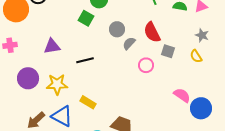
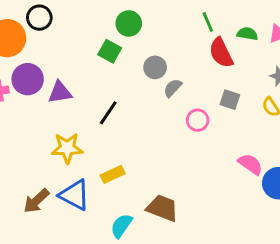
red semicircle: (152, 32) -> (221, 53), moved
black line: (85, 60) -> (108, 113), turned -42
purple circle: (28, 78) -> (28, 79), moved
yellow rectangle: (88, 102) -> (113, 174), turned -56

